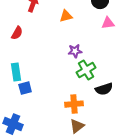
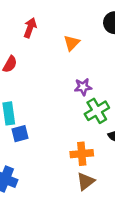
orange triangle: (66, 16) -> (72, 43), turned -32

